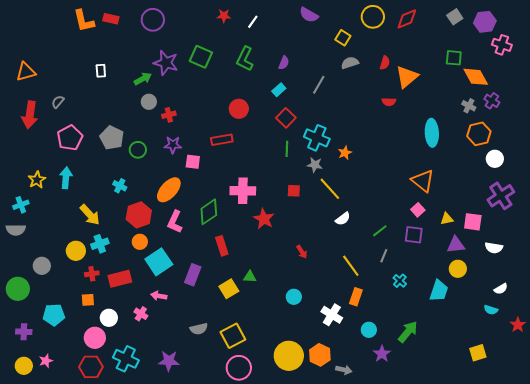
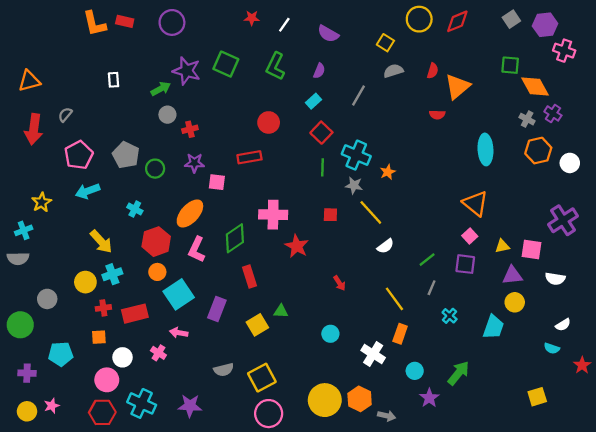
purple semicircle: (309, 15) -> (328, 34), moved
white circle: (495, 159) -> (570, 163), moved
cyan arrow: (66, 178) -> (88, 191), moved, turned -115

